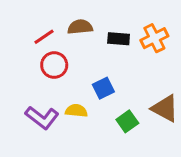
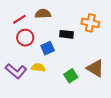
orange cross: (154, 38) -> (90, 23), turned 36
black rectangle: (119, 39) -> (67, 34), moved
blue square: (103, 88) -> (48, 48), moved

